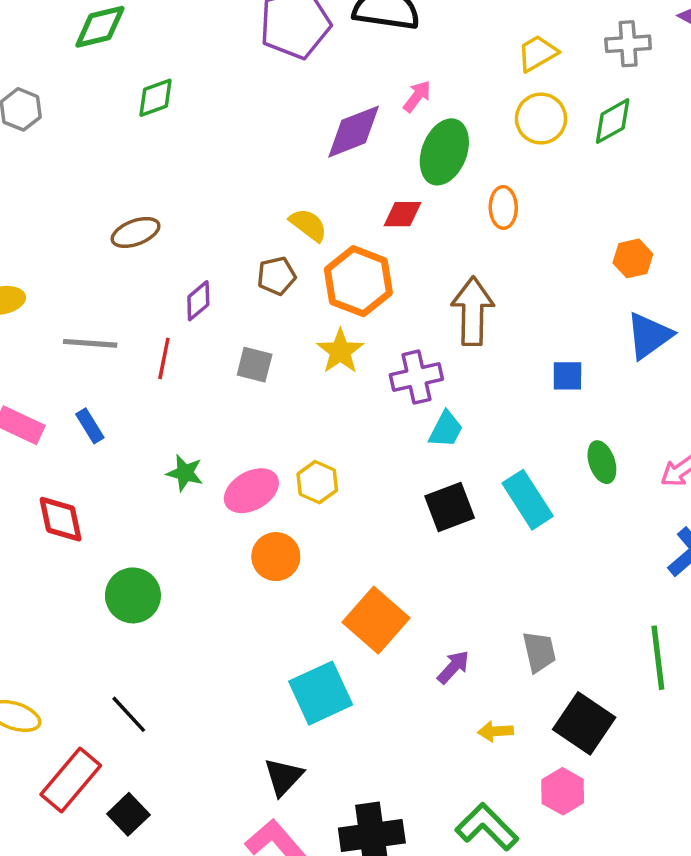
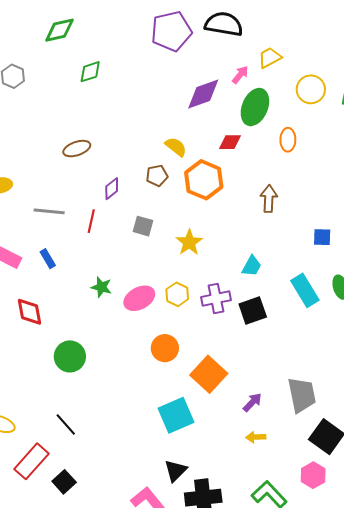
yellow trapezoid: (538, 53) -> (270, 58), moved
brown arrow: (473, 311) -> (269, 199), size x0.7
yellow star: (340, 351) -> (189, 242), moved
purple cross: (416, 377) -> (216, 299), moved
cyan rectangle: (528, 500) -> (305, 290), moved
orange circle: (276, 557) -> (165, 348), moved
gray trapezoid: (539, 652) -> (302, 395), size x1.5
yellow arrow: (495, 731) -> (256, 437), moved
black triangle: (283, 777) -> (176, 471), moved

